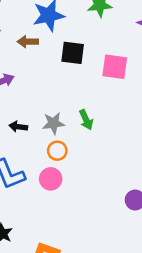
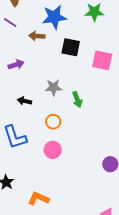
gray star: (53, 123) -> (53, 87), moved
pink circle: (51, 179) -> (53, 150), moved

